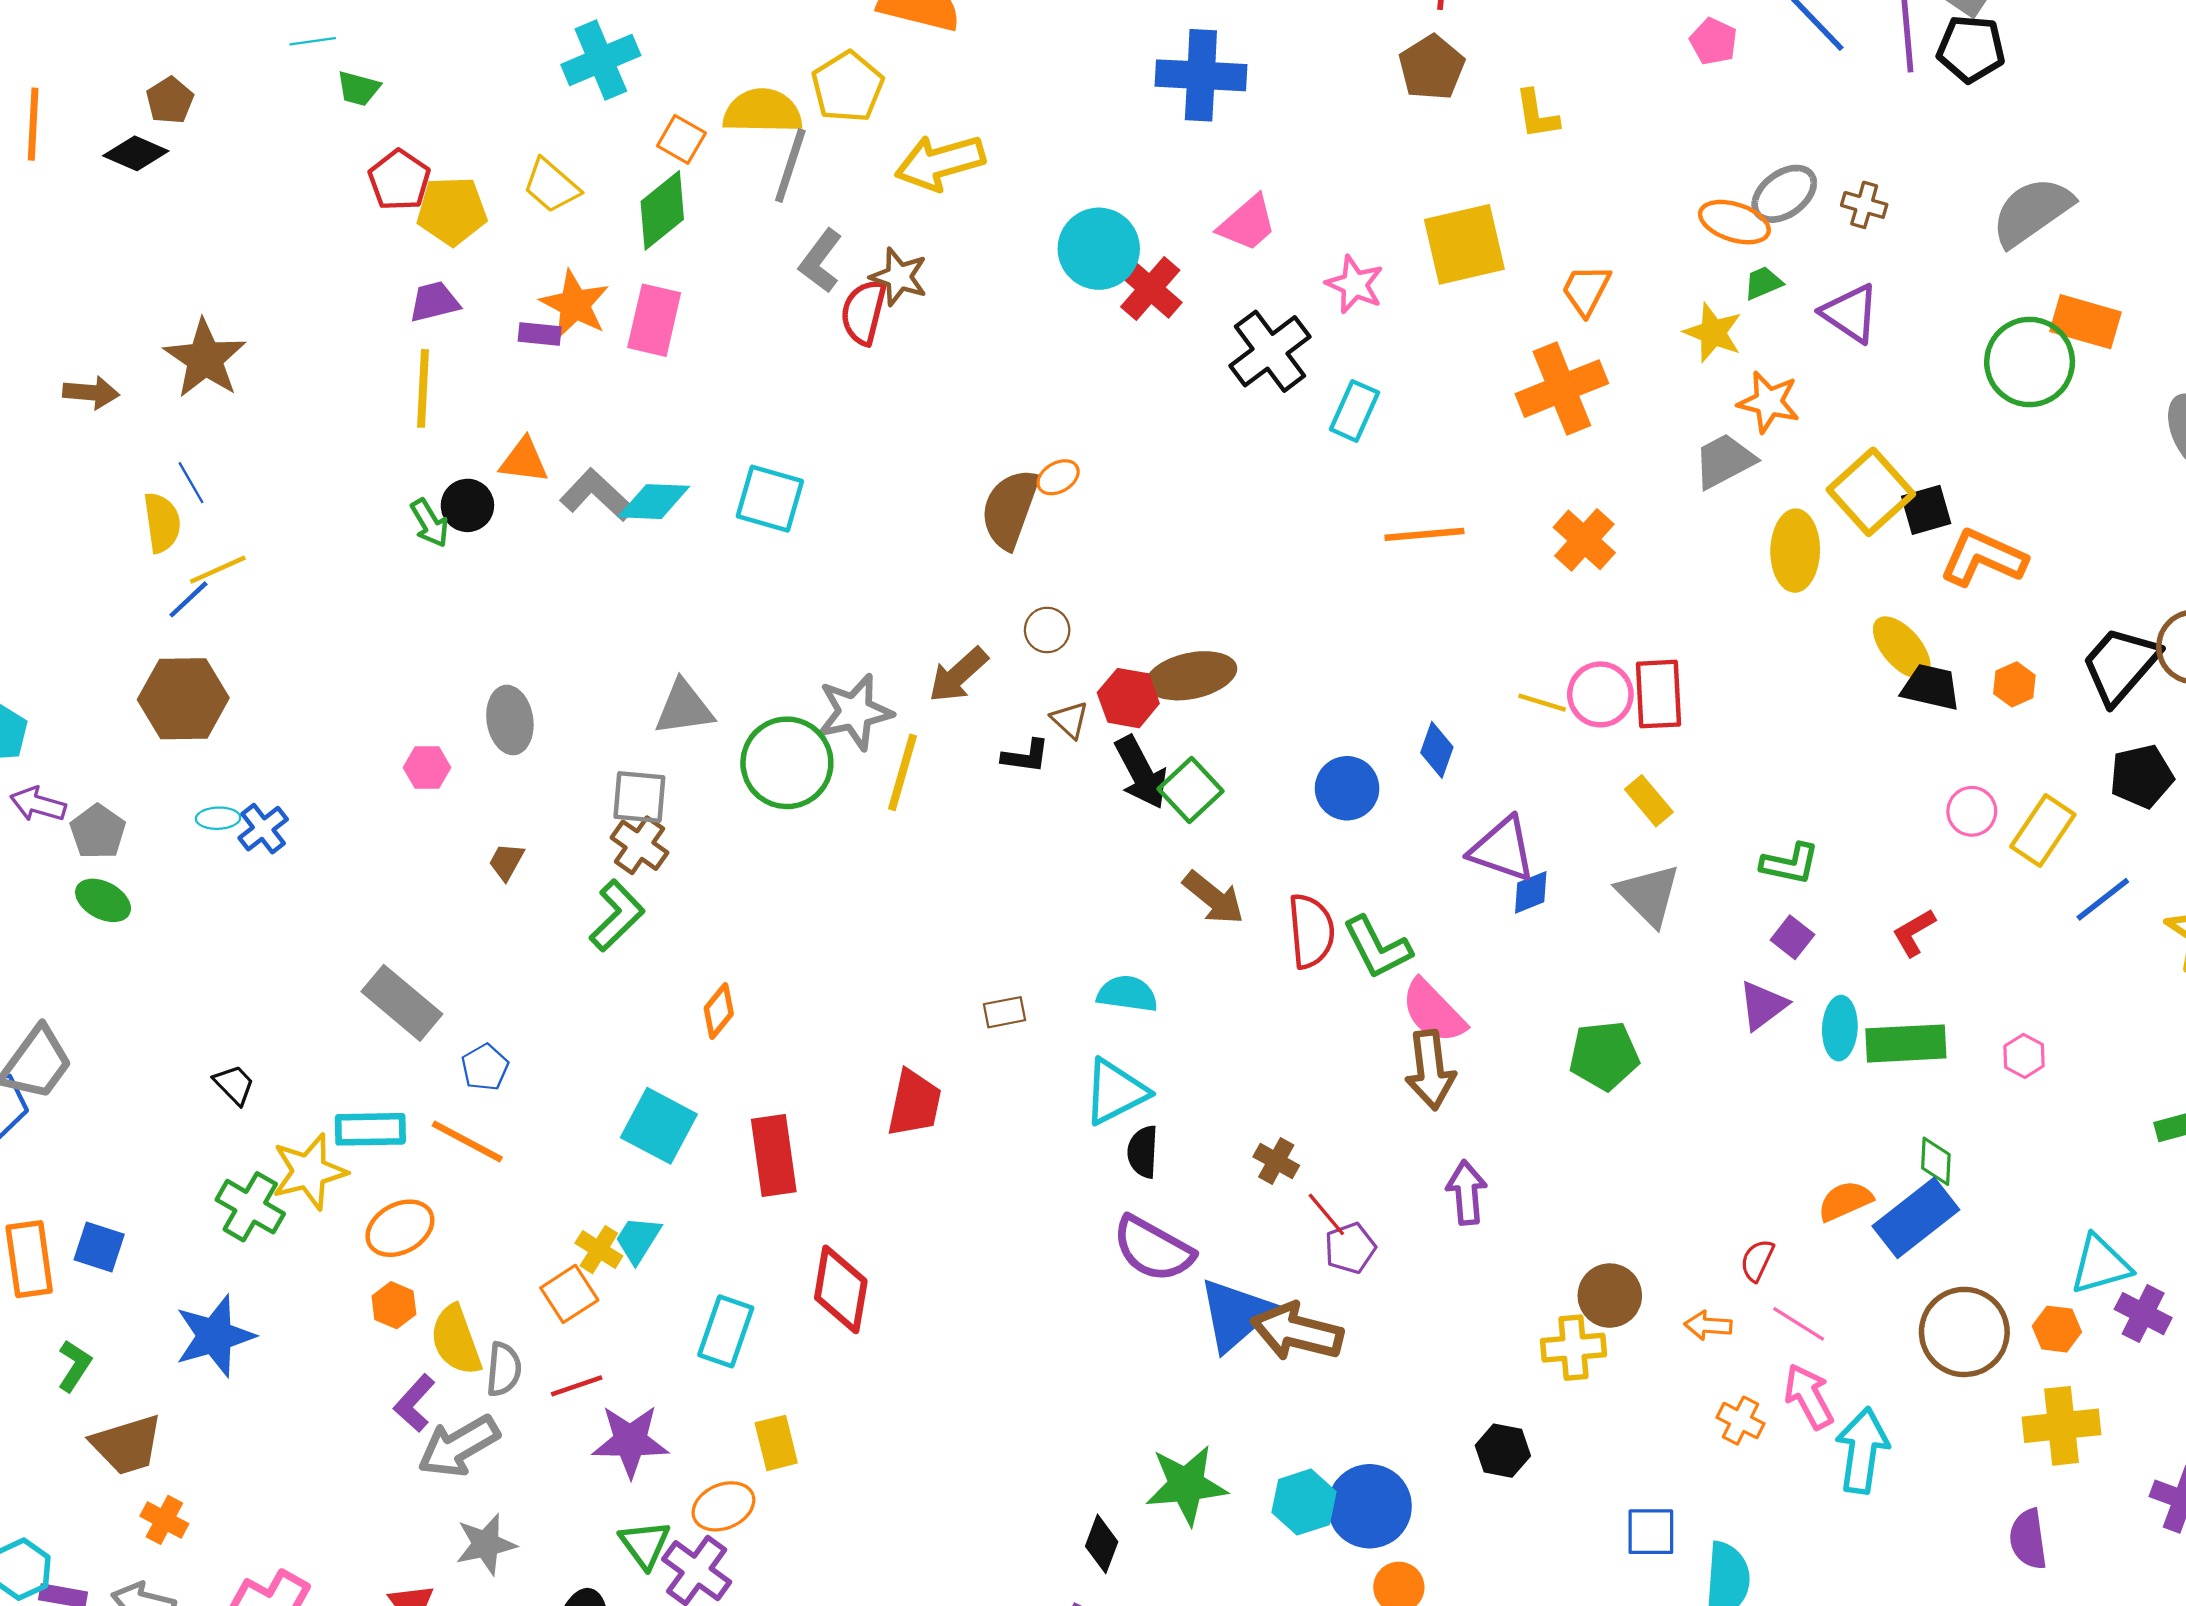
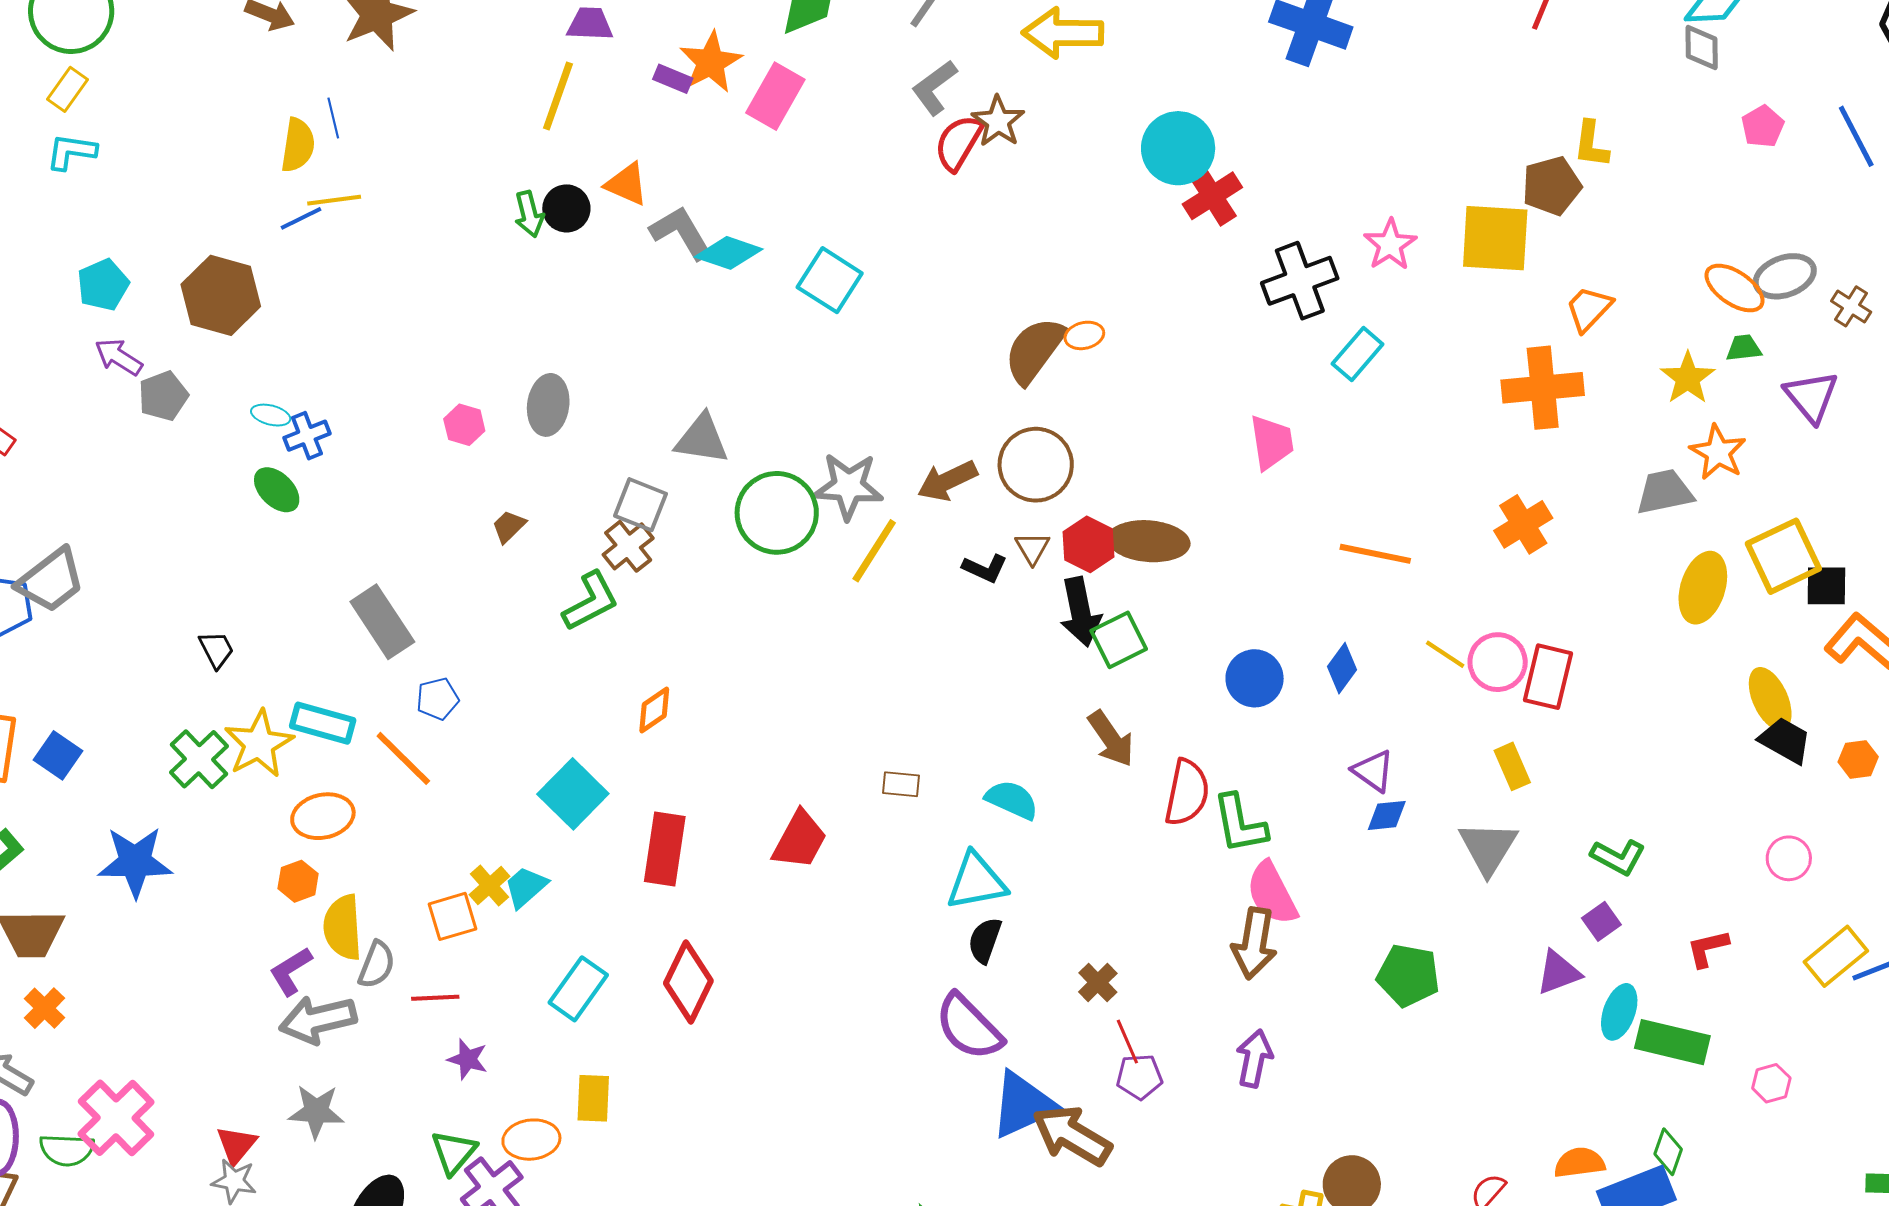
brown pentagon: (1432, 68) -> (1552, 186), moved
pink trapezoid: (1247, 223) -> (1272, 442), moved, turned -74
orange line: (1424, 534) -> (1375, 554), moved
brown circle: (1047, 630) -> (1036, 465), size x1.8
brown hexagon: (183, 699) -> (221, 295), moved
yellow rectangle: (2043, 830) -> (1836, 956), moved
purple triangle: (1502, 849) -> (1373, 771), size x0.7
green ellipse: (103, 900) -> (277, 490), moved
yellow star: (309, 1172) -> (259, 744), turned -30
purple star: (630, 1441) -> (468, 1059), size x0.6

